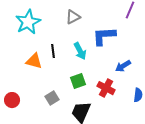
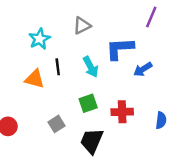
cyan star: (28, 22) -> (40, 39), moved, size x0.7
blue arrow: (123, 66) -> (143, 69), moved
red cross: (106, 88) -> (122, 112), turned -30

